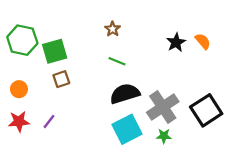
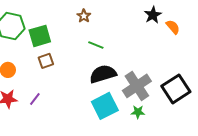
brown star: (113, 29) -> (84, 16), moved
black star: (176, 42) -> (153, 15), moved

